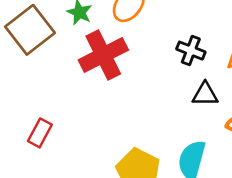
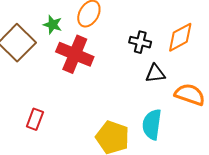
red cross: (103, 55) -> (75, 54), turned -33

